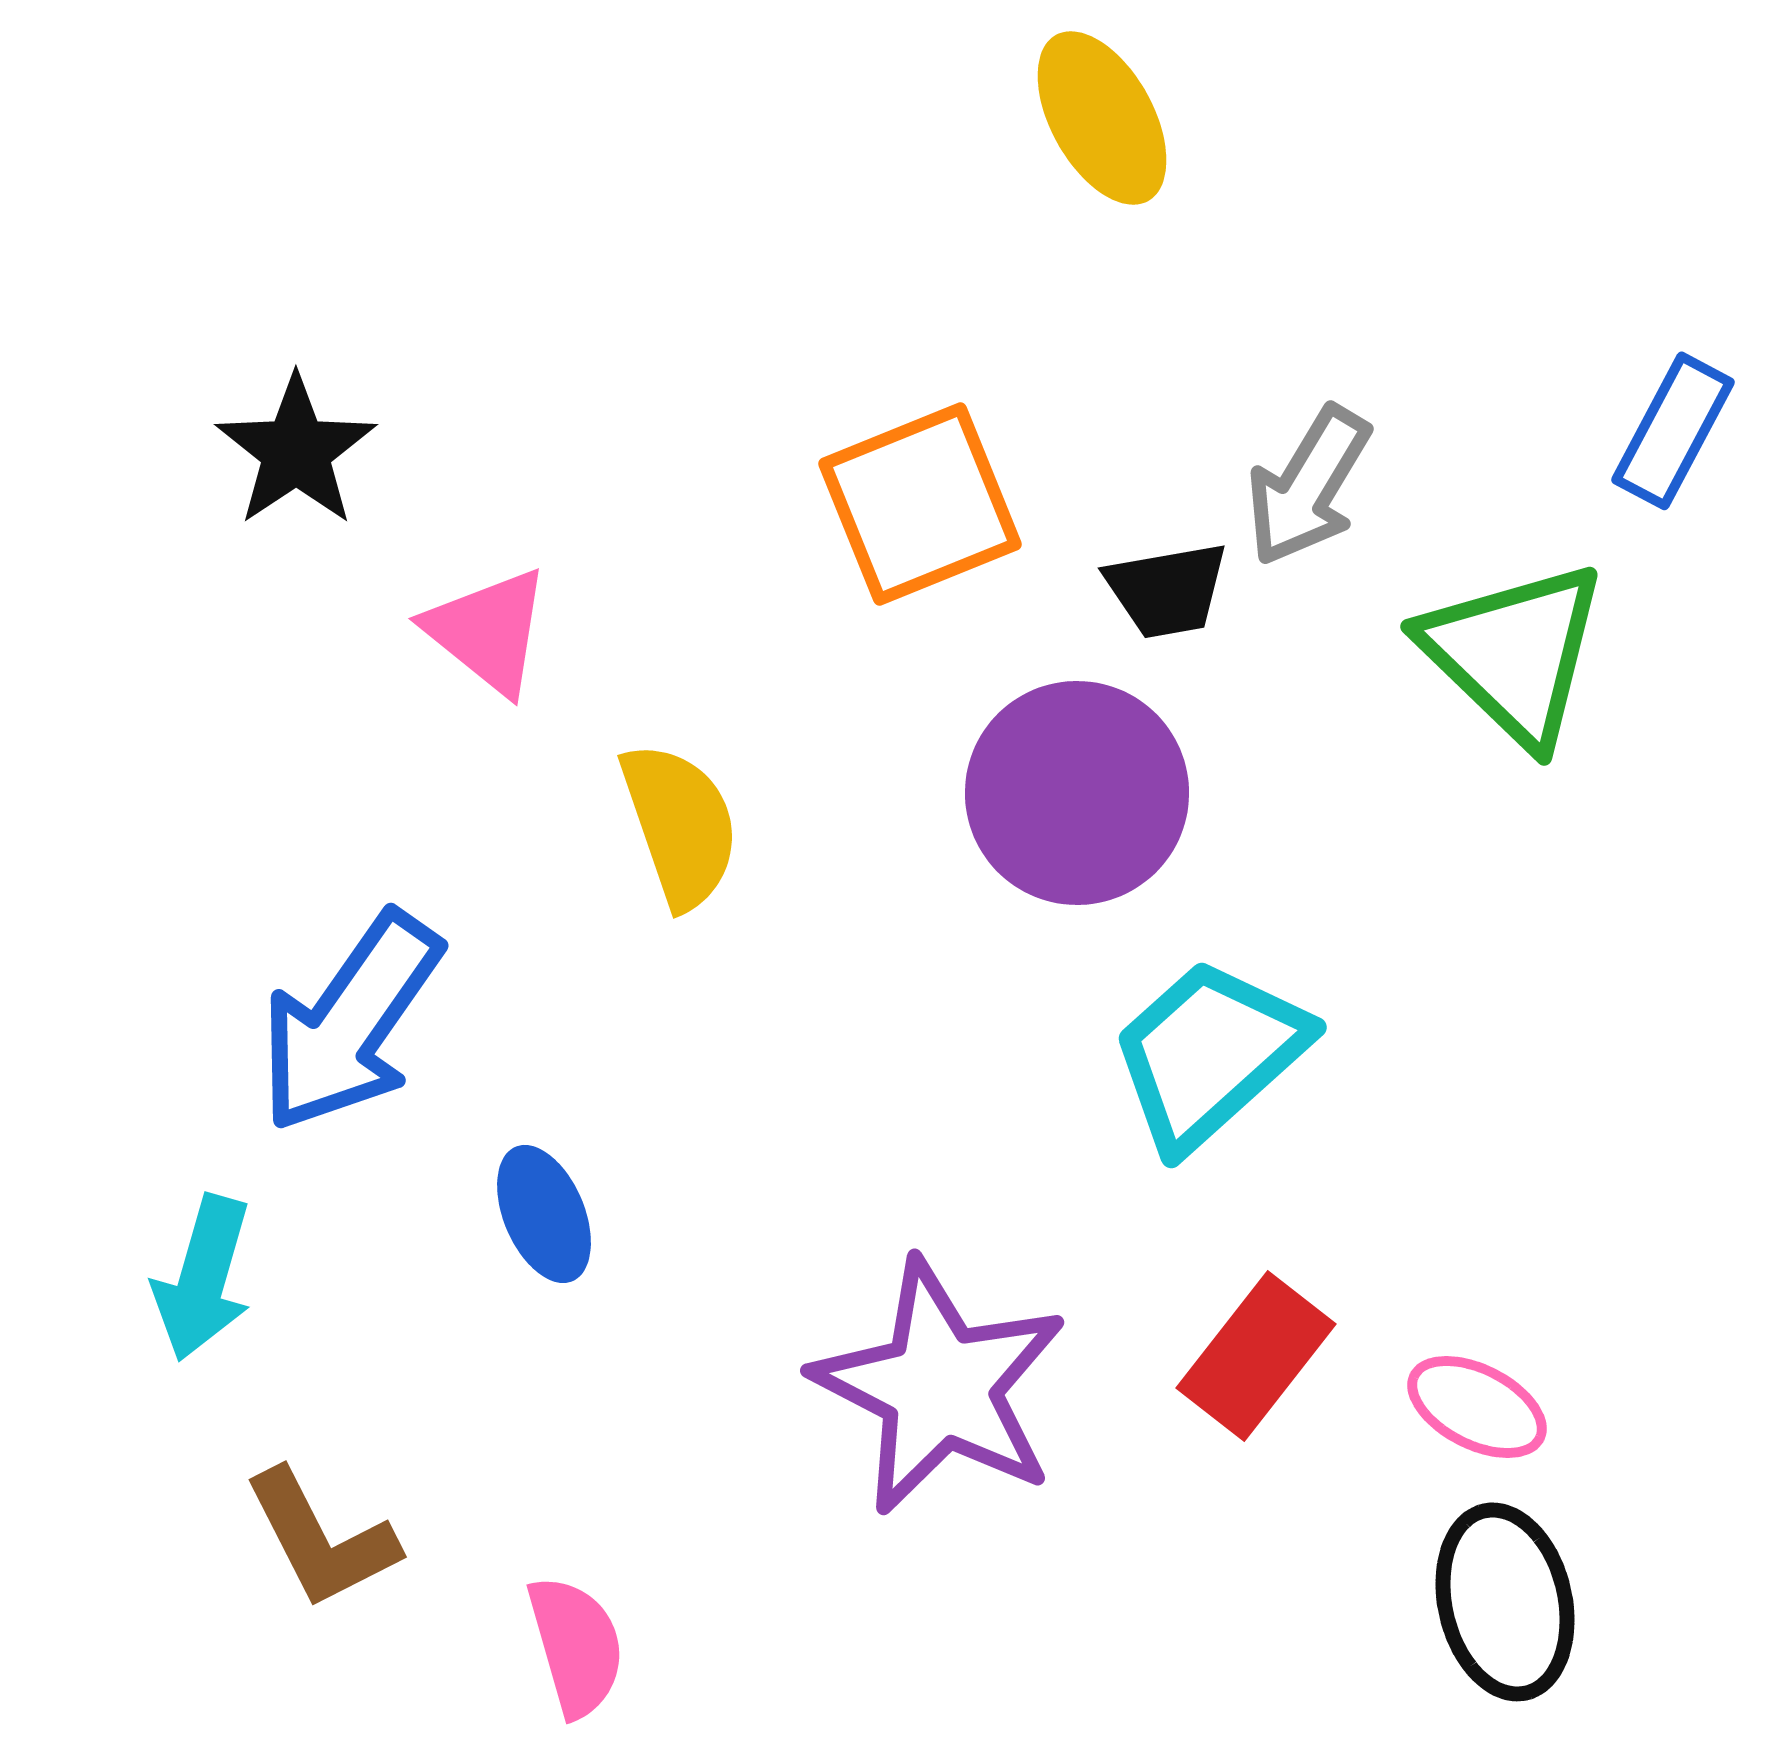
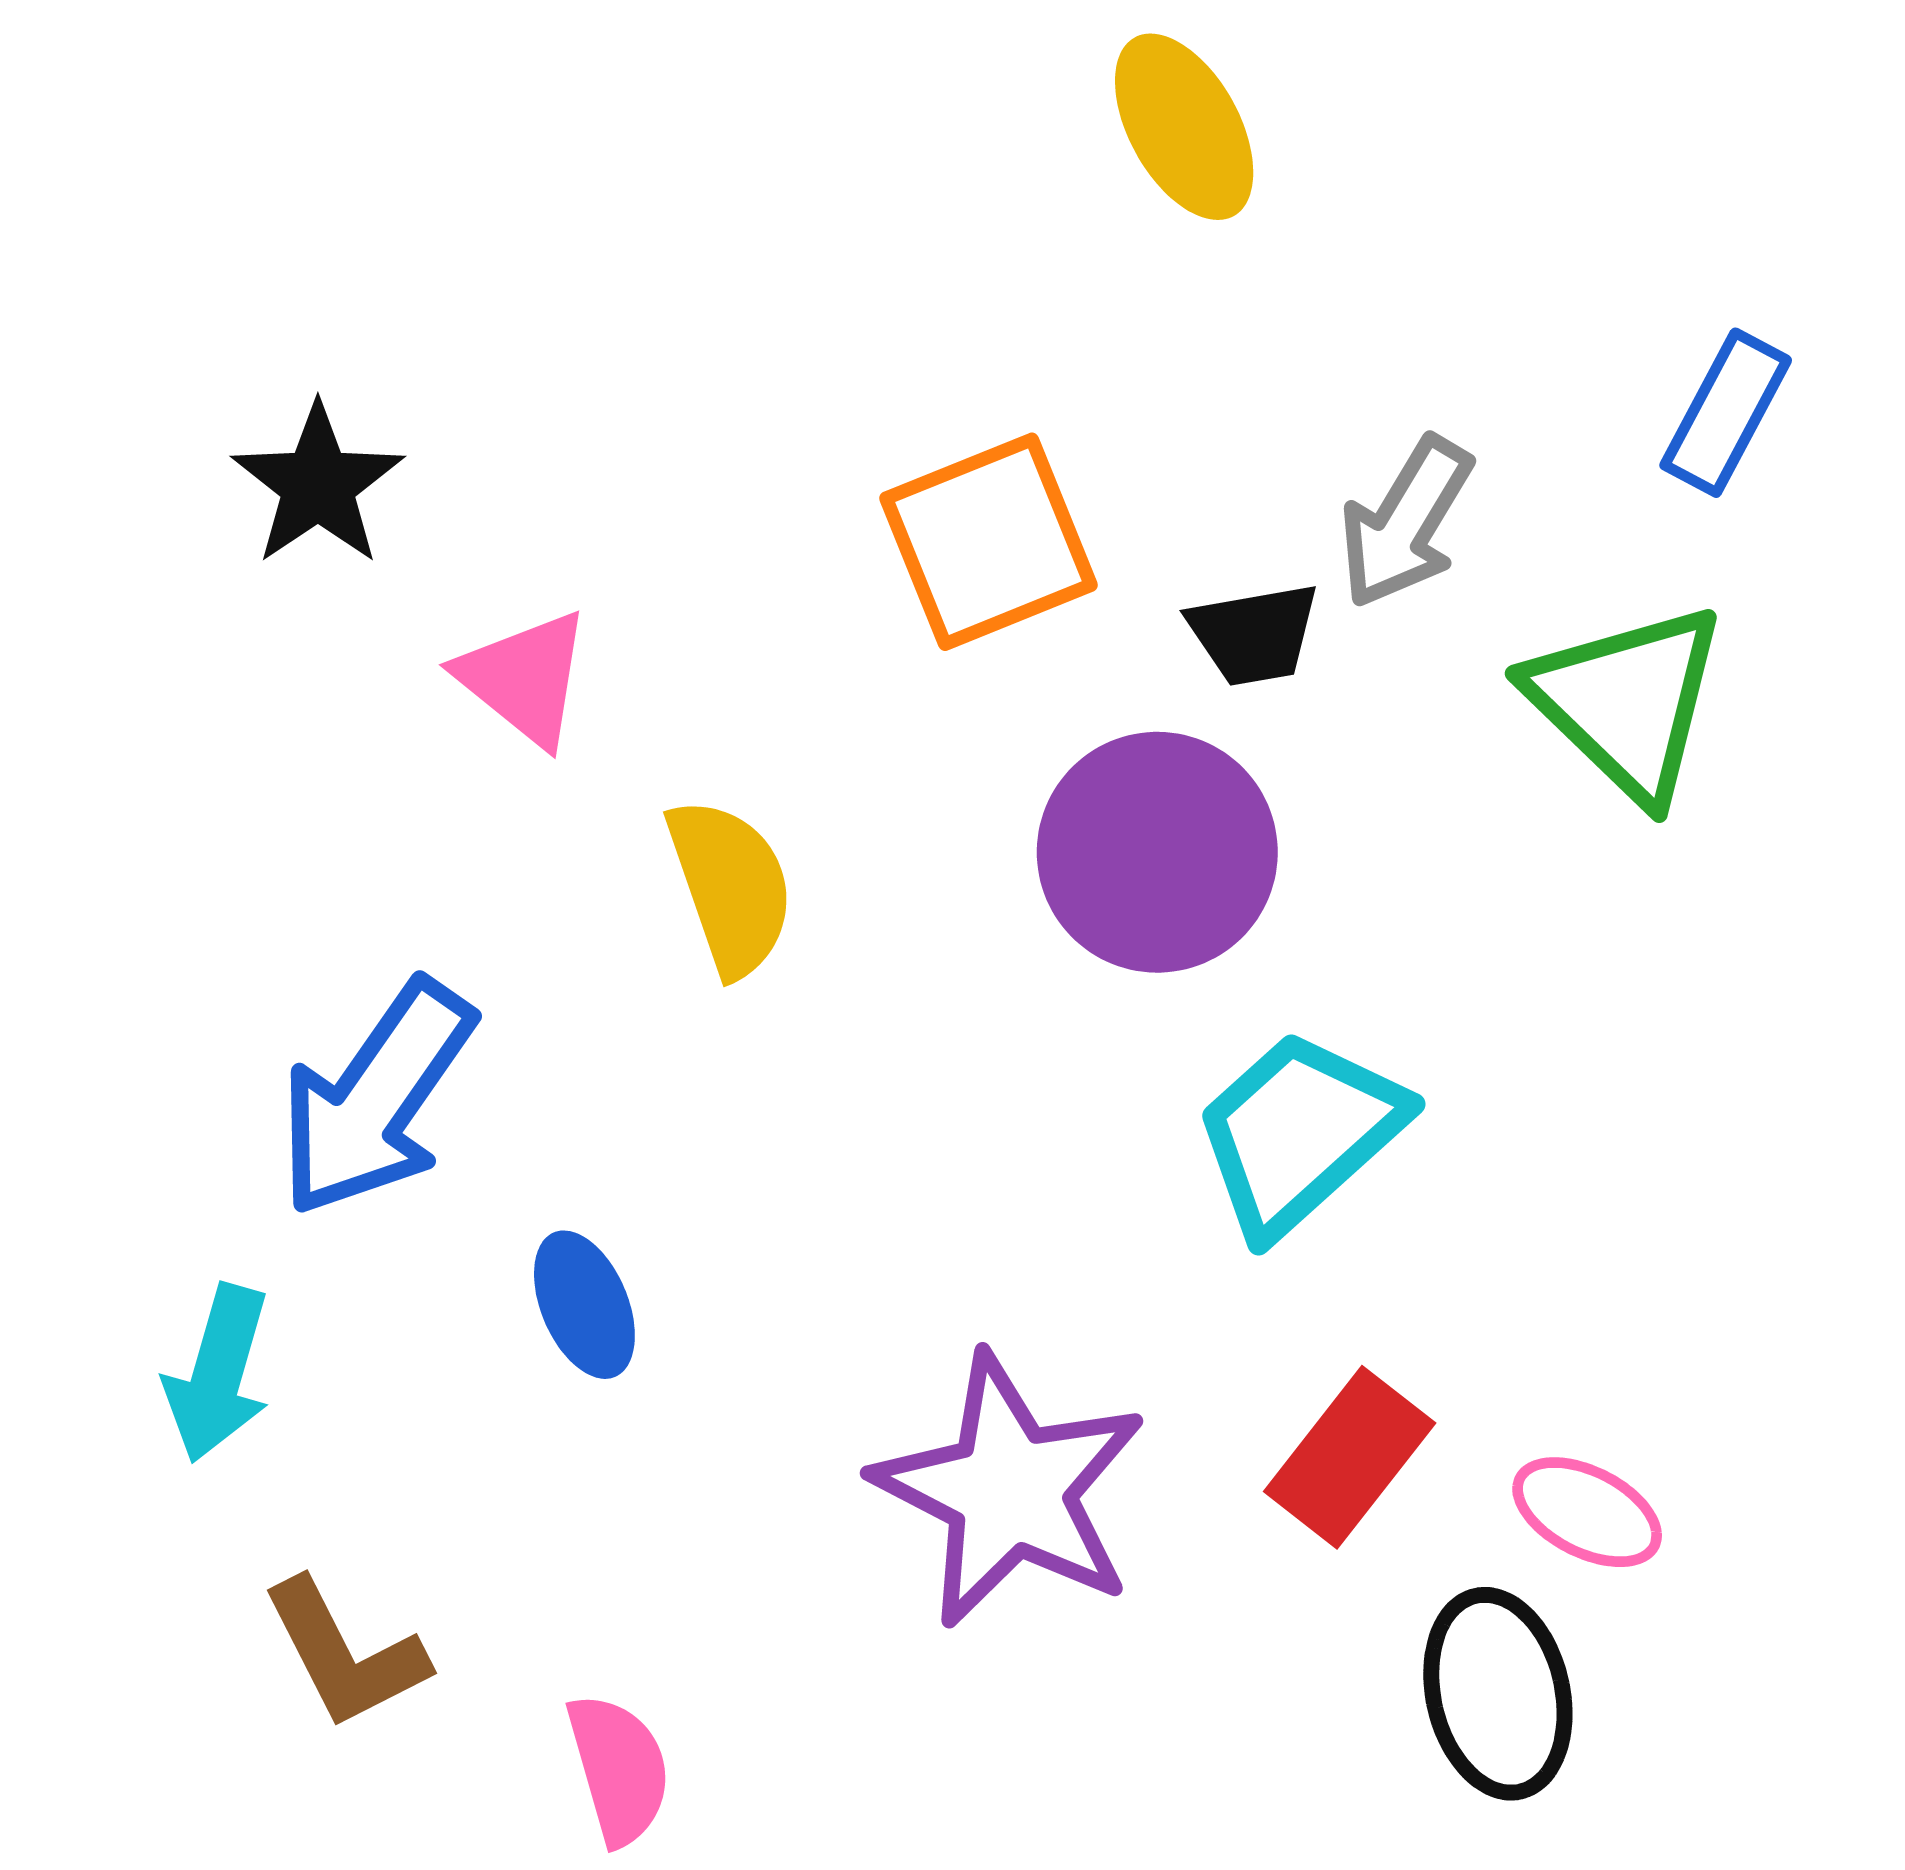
blue rectangle: (1673, 431) -> (1726, 413), moved
black ellipse: (1505, 1602) -> (1498, 1694), moved

